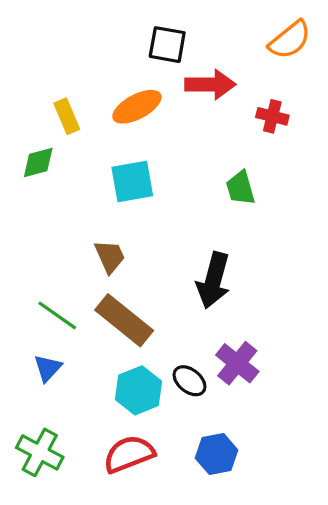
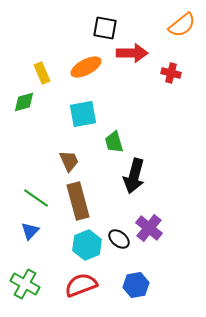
green trapezoid: (240, 188) -> (114, 142), moved
brown rectangle: (124, 320) -> (78, 201), turned 36

